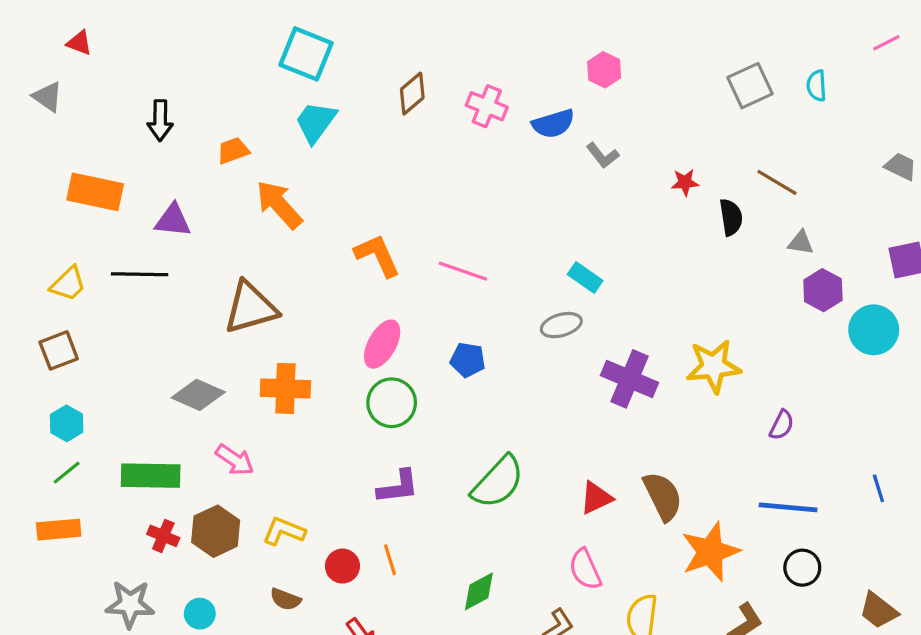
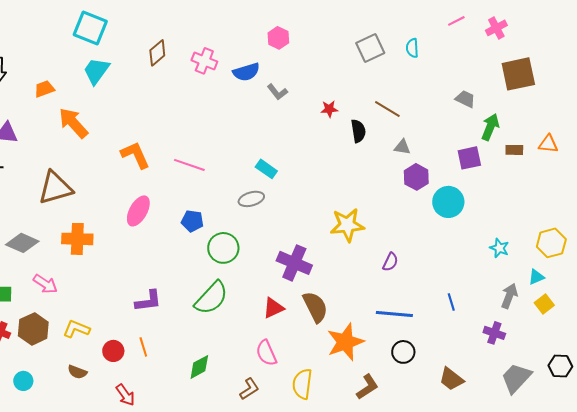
purple cross: (629, 379) -> (294, 263), moved
green circle: (392, 403) -> (223, 248), moved

